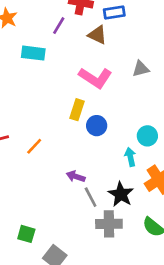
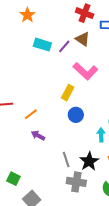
purple line: (59, 26) -> (64, 46), moved
brown triangle: (97, 35) -> (83, 39), moved
blue circle: (97, 126) -> (76, 115), moved
purple arrow: (76, 176) -> (38, 135), moved

